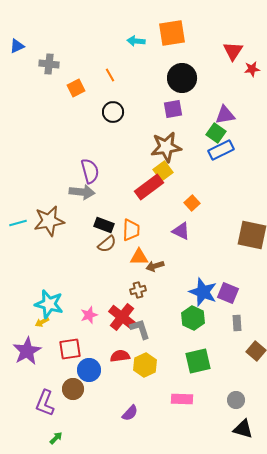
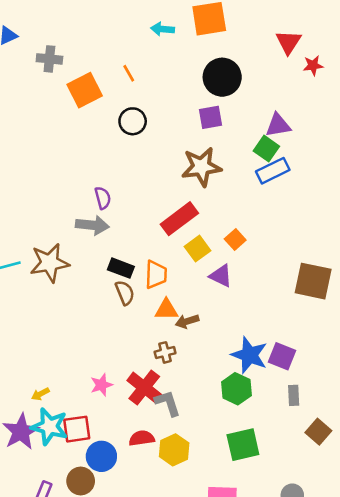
orange square: (76, 88) -> (85, 90), size x1.5
purple semicircle: (90, 171) -> (103, 198), size x0.7
yellow square: (163, 171) -> (198, 249), moved
brown semicircle: (107, 244) -> (125, 293), turned -72
cyan star: (49, 304) -> (49, 426), moved

